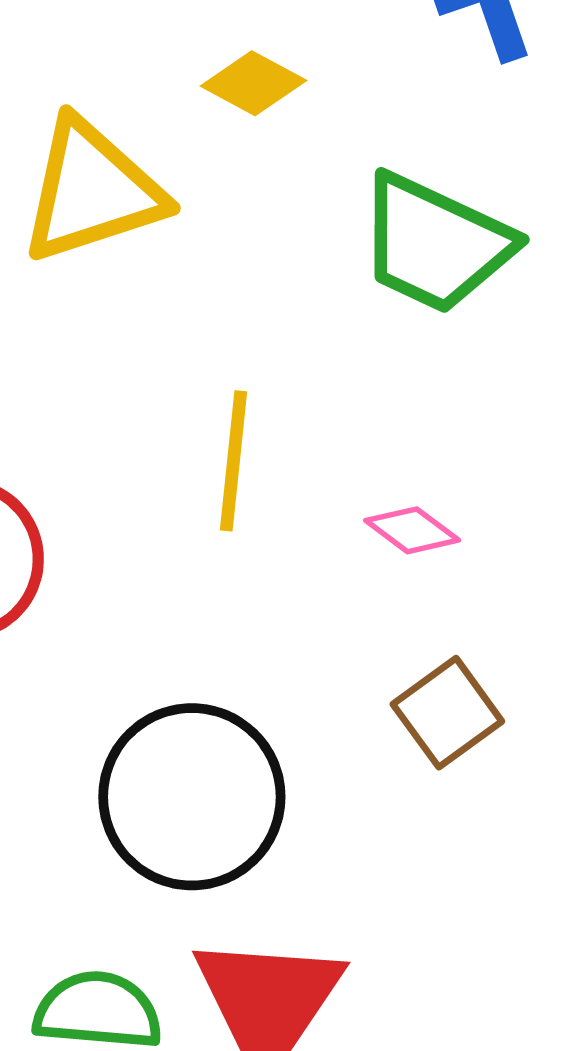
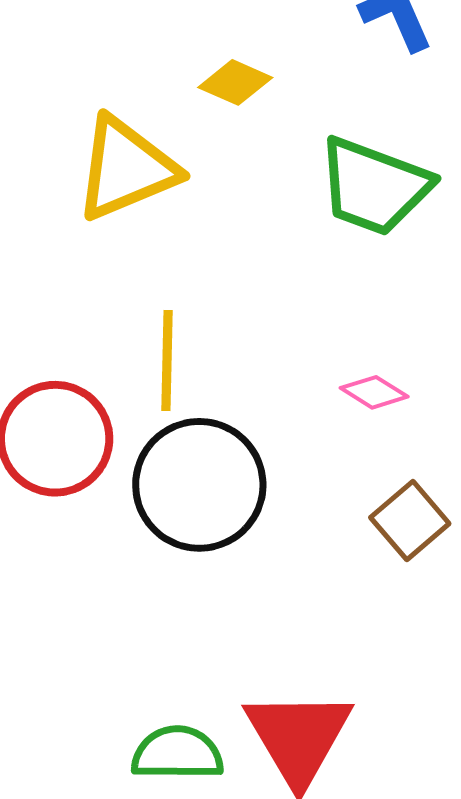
yellow line: (233, 461) -> (167, 360), moved
black circle: (192, 797) -> (199, 485), moved

